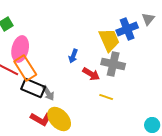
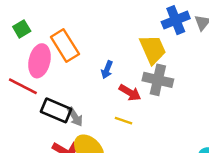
blue cross: (127, 29) -> (176, 20), moved
orange rectangle: (25, 68) -> (65, 46), moved
yellow line: (106, 97) -> (123, 121), moved

